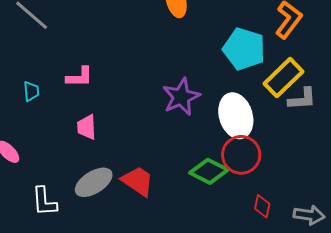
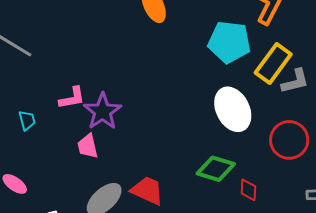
purple star: (181, 97) -> (103, 111), moved
red circle: (241, 155) -> (289, 140), moved
red diamond: (262, 206) -> (248, 190), moved

